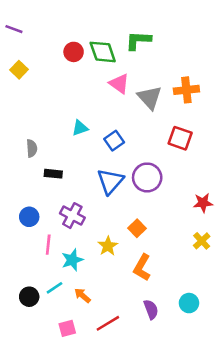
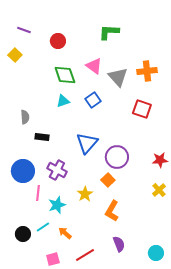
purple line: (14, 29) -> (24, 30), moved
green diamond: (103, 52) -> (65, 75), moved
blue square: (114, 141) -> (93, 100), moved
purple circle: (147, 177) -> (117, 157), moved
blue circle: (29, 217) -> (23, 171), size x1.5
cyan circle: (189, 303) -> (156, 253), moved

